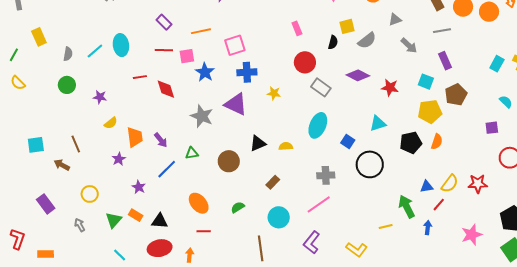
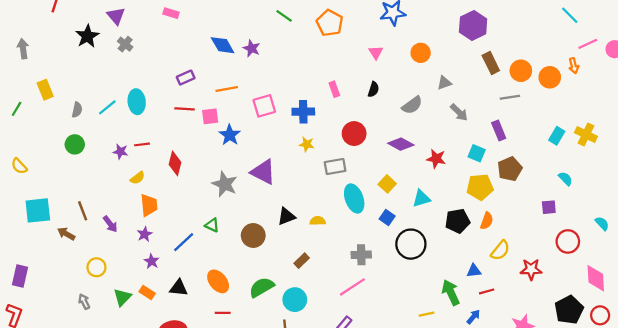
purple rectangle: (164, 22) -> (186, 78), turned -70
yellow square: (347, 26) -> (387, 184), moved, turned -35
gray line: (442, 31) -> (510, 97), moved
black semicircle: (333, 42) -> (373, 89), moved
red circle: (305, 62) -> (354, 134), moved
blue cross: (247, 72) -> (303, 112), moved
red line: (140, 77) -> (142, 144), moved
yellow semicircle: (18, 83) -> (19, 166), moved
gray rectangle: (321, 87) -> (335, 166), moved, turned -48
red diamond: (166, 89) -> (175, 163), moved, turned 30
yellow star: (274, 93) -> (307, 144), moved
purple star: (100, 97) -> (120, 152), moved
yellow semicircle: (111, 123) -> (138, 178), moved
cyan ellipse: (318, 125) -> (354, 199), turned -45
purple arrow: (161, 140) -> (110, 224), moved
cyan square: (36, 145) -> (38, 210), size x1.4
green triangle: (192, 153) -> (212, 225), turned 32
purple star: (119, 159) -> (145, 234), moved
yellow semicircle: (450, 184) -> (500, 250), moved
purple rectangle: (46, 204) -> (20, 276), moved, turned 48
red line: (439, 205) -> (487, 291), turned 32
green semicircle: (238, 207) -> (262, 287), size x1.6
cyan circle: (279, 217) -> (295, 300), moved
black triangle: (160, 221) -> (179, 288), moved
blue arrow: (428, 228) -> (473, 317), turned 32

